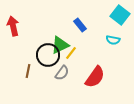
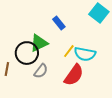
cyan semicircle: (113, 40) -> (85, 54), moved, size x1.5
yellow line: (71, 53) -> (69, 51), moved

